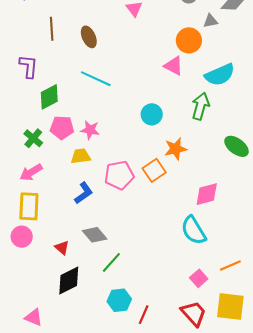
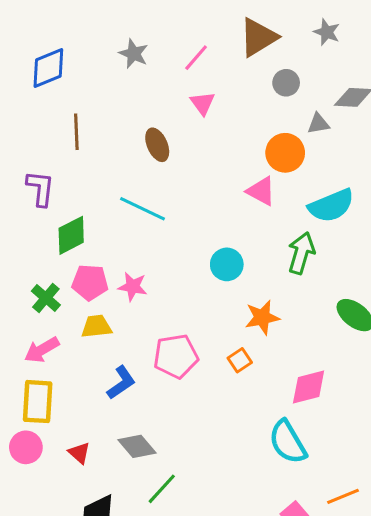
brown ellipse: (89, 37) -> (157, 145), moved
yellow trapezoid: (81, 156) -> (96, 326), moved
orange square: (154, 170) -> (240, 360), moved, size x0.7
red triangle: (62, 248) -> (79, 453), moved

